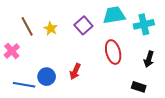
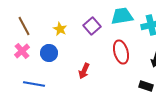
brown line: (27, 26) -> (24, 26), moved
blue circle: (47, 77) -> (49, 53), moved

